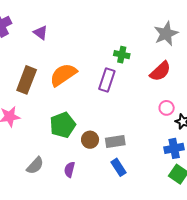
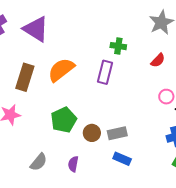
purple triangle: (40, 33) -> (36, 29), size x1.8
red semicircle: (160, 71) -> (158, 60), size x0.7
blue rectangle: (119, 167) -> (122, 159), turned -30

